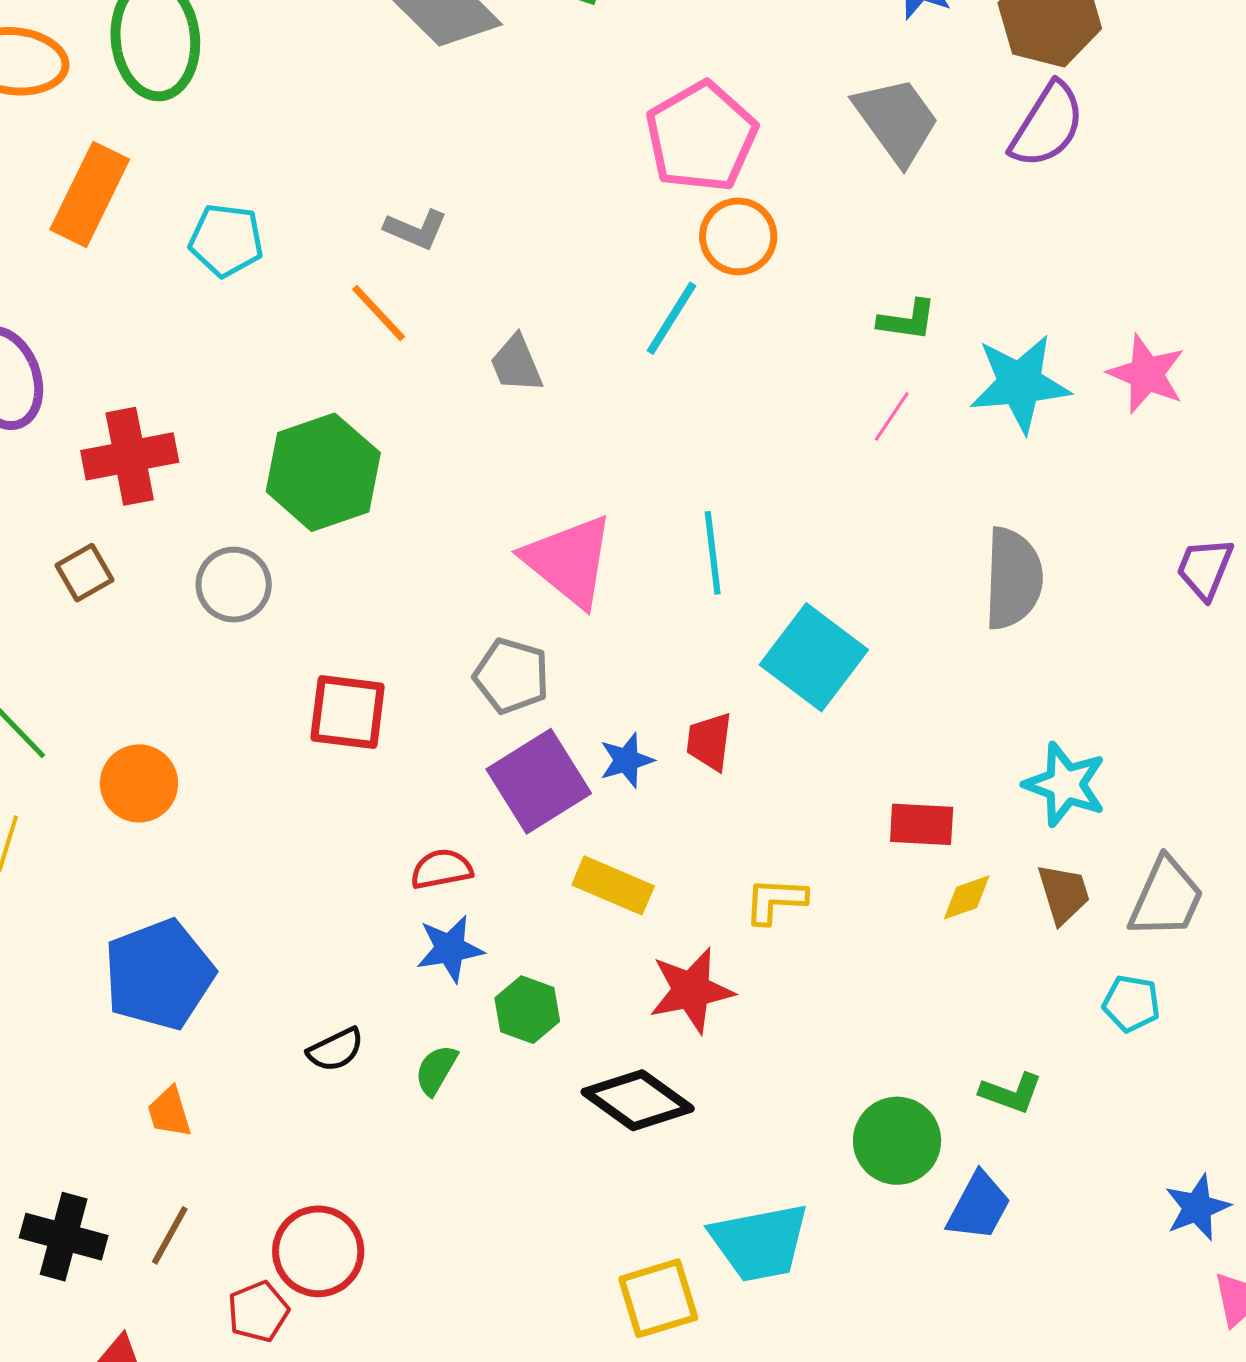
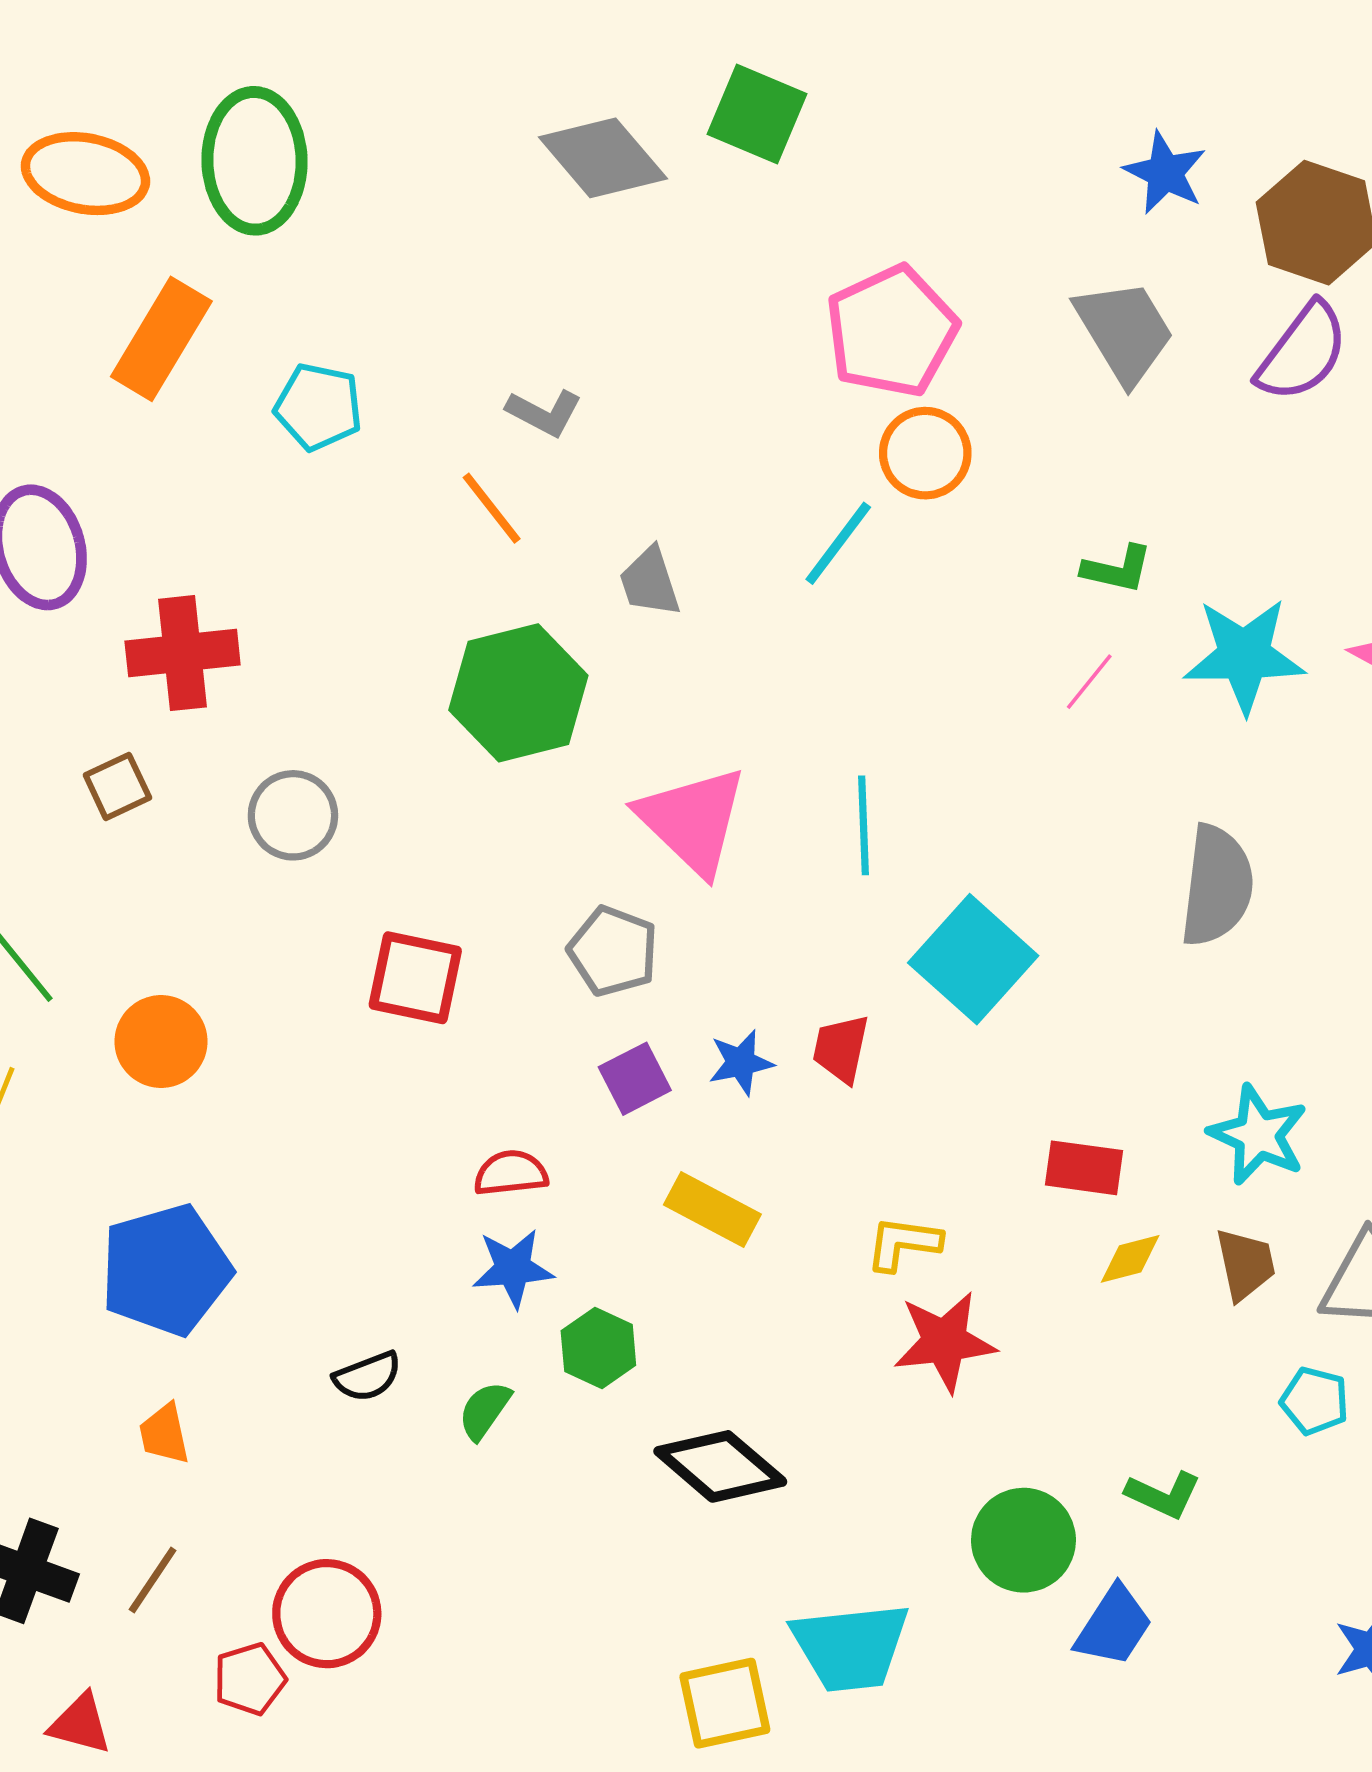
green hexagon: (323, 472) -> (518, 693), moved
purple square: (539, 781) -> (635, 1079), size x0.6
red star: (691, 990) -> (945, 1342), moved

